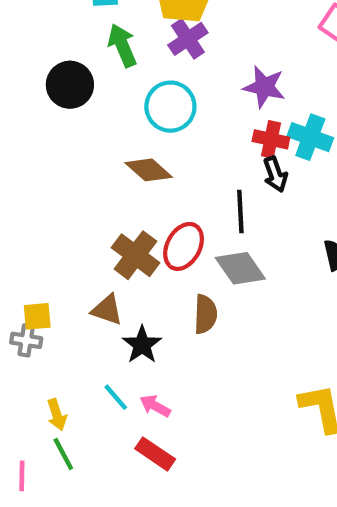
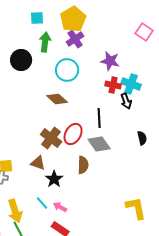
green arrow: (122, 45) -> (45, 42), turned 30
black arrow: (275, 174) -> (126, 101), moved
yellow arrow: (57, 415) -> (15, 211), size x1.6

